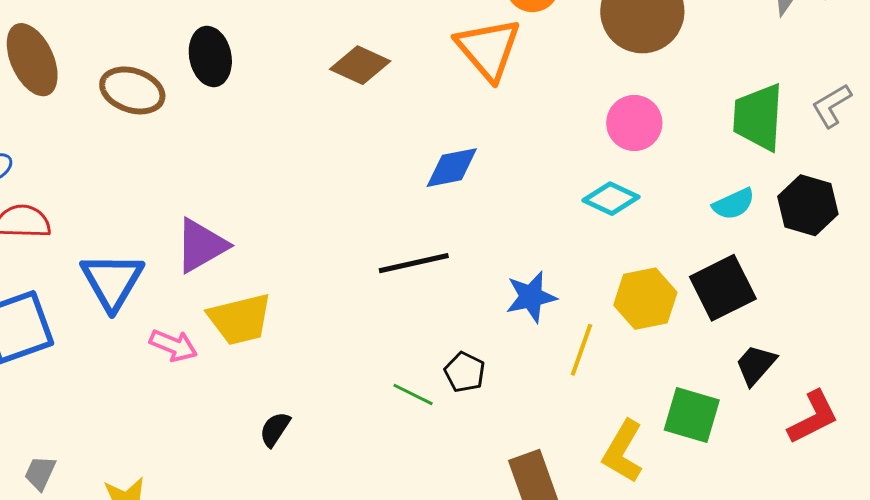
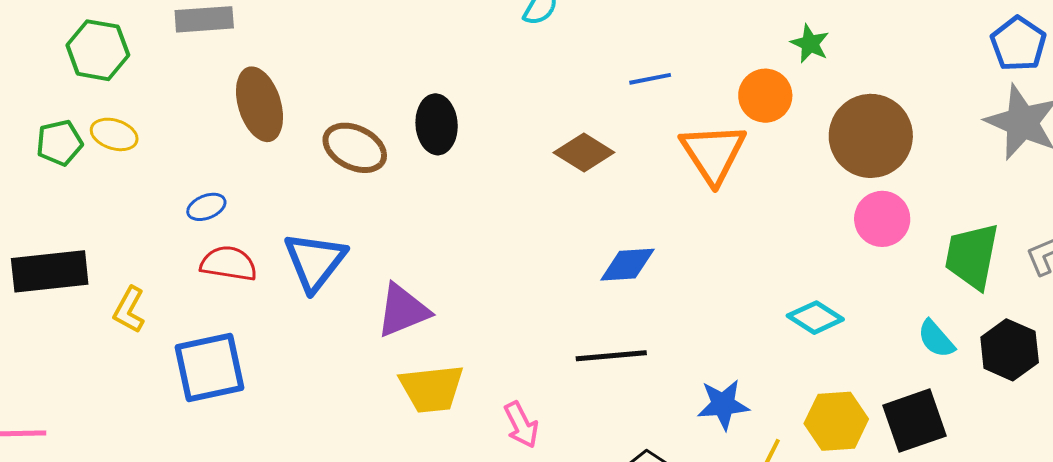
pink circle: (634, 123) -> (882, 219), moved
blue diamond: (452, 168) -> (627, 265), moved
cyan semicircle: (734, 204) -> (936, 339), turned 66
blue triangle: (112, 281) -> (315, 261), moved
pink arrow: (173, 345) -> (521, 425), moved, turned 33

